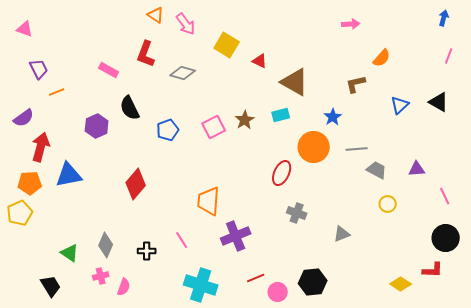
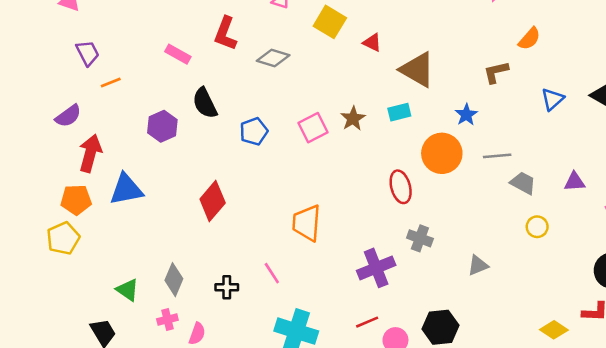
red ellipse: (282, 173) -> (401, 187), turned -40
purple cross: (236, 236) -> (376, 268), moved

